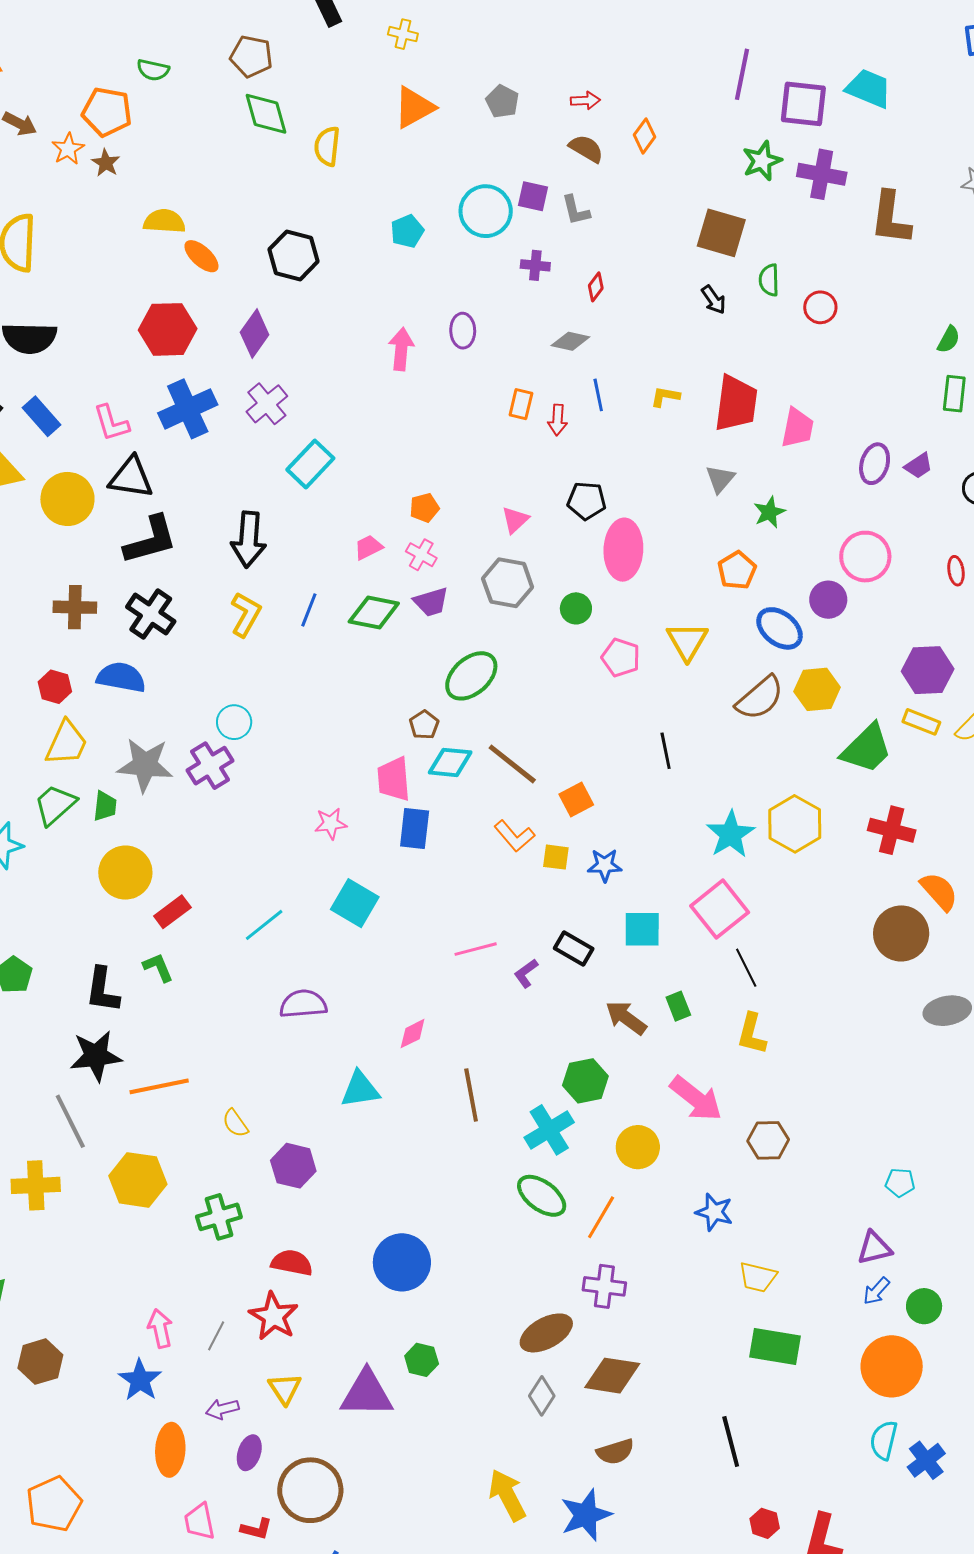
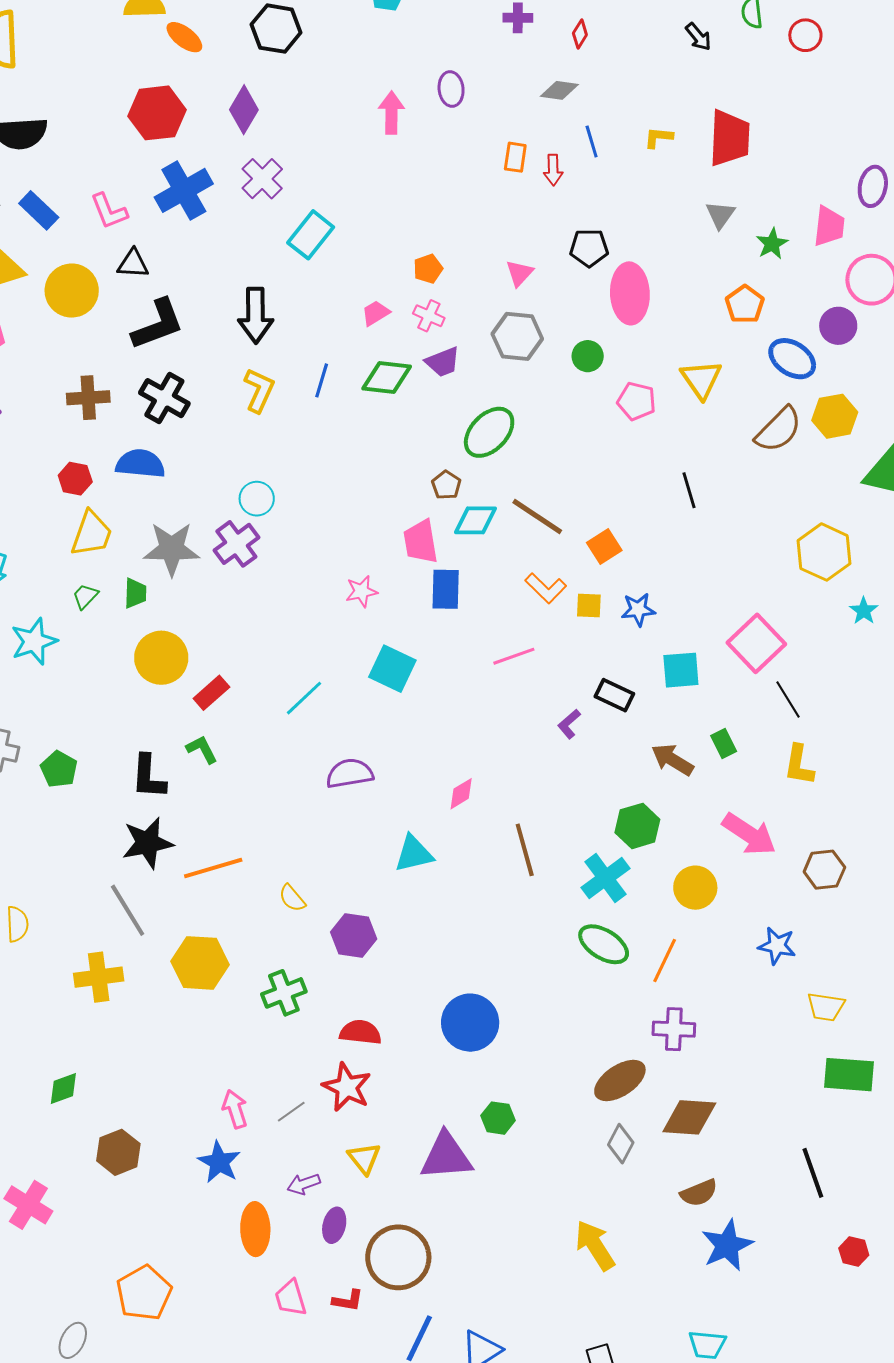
pink trapezoid: (797, 428) -> (829, 226), moved
black triangle: (131, 478) -> (133, 264), size x0.7
green trapezoid: (55, 805) -> (85, 596), size x0.6
cyan star: (730, 834) -> (864, 611), moved, size x0.6
pink line: (476, 949) -> (514, 656), moved
gray line: (216, 1336) -> (291, 1112), turned 32
blue star: (586, 1515) -> (727, 1245), moved

